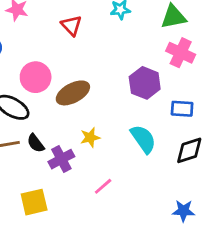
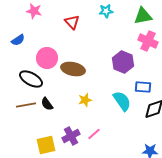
brown ellipse: (73, 93) -> (73, 69), turned 40
blue rectangle: (182, 109) -> (143, 87), moved
purple cross: (61, 159) -> (71, 136), moved

